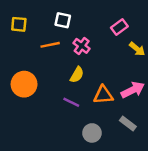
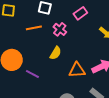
pink rectangle: (119, 27) -> (80, 13), moved
purple line: (71, 102) -> (32, 74), moved

